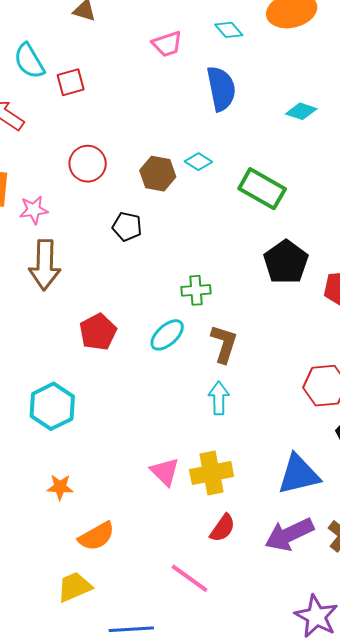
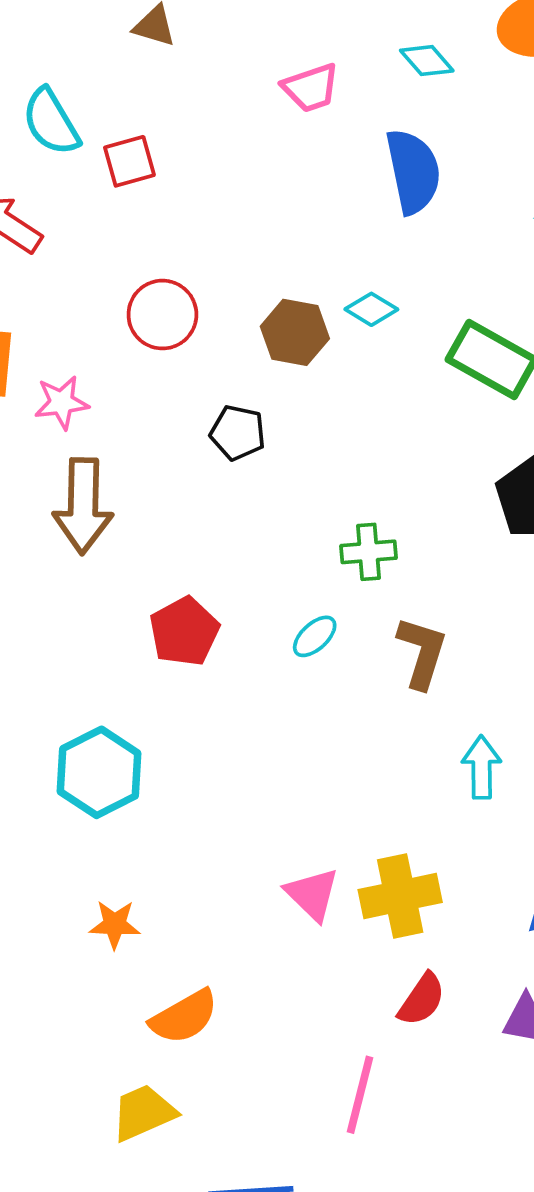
cyan ellipse: (167, 335) -> (315, 636), size x0.7
cyan arrow: (219, 398) -> (482, 767), moved
pink line: (189, 578) -> (360, 1095), turned 69

